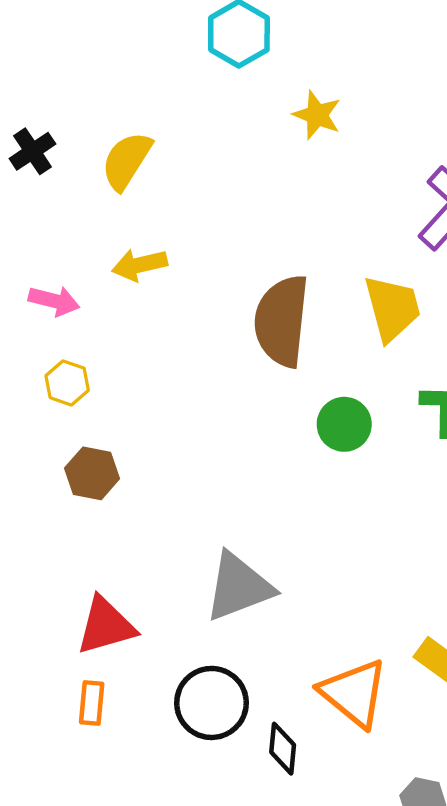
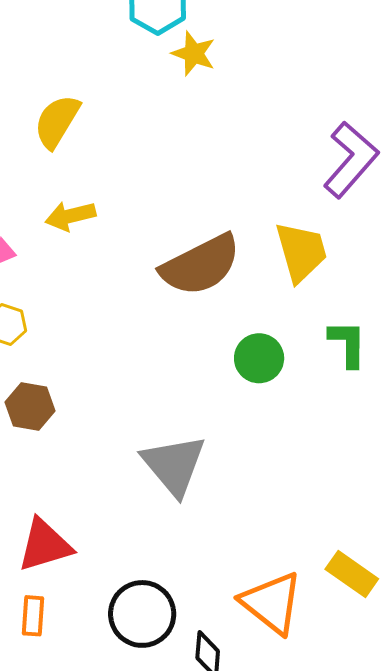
yellow star: (317, 115) -> (194, 54), moved
brown semicircle: (282, 321) -> (201, 265), turned -122
gray triangle: (239, 587) -> (174, 465), moved, turned -48

